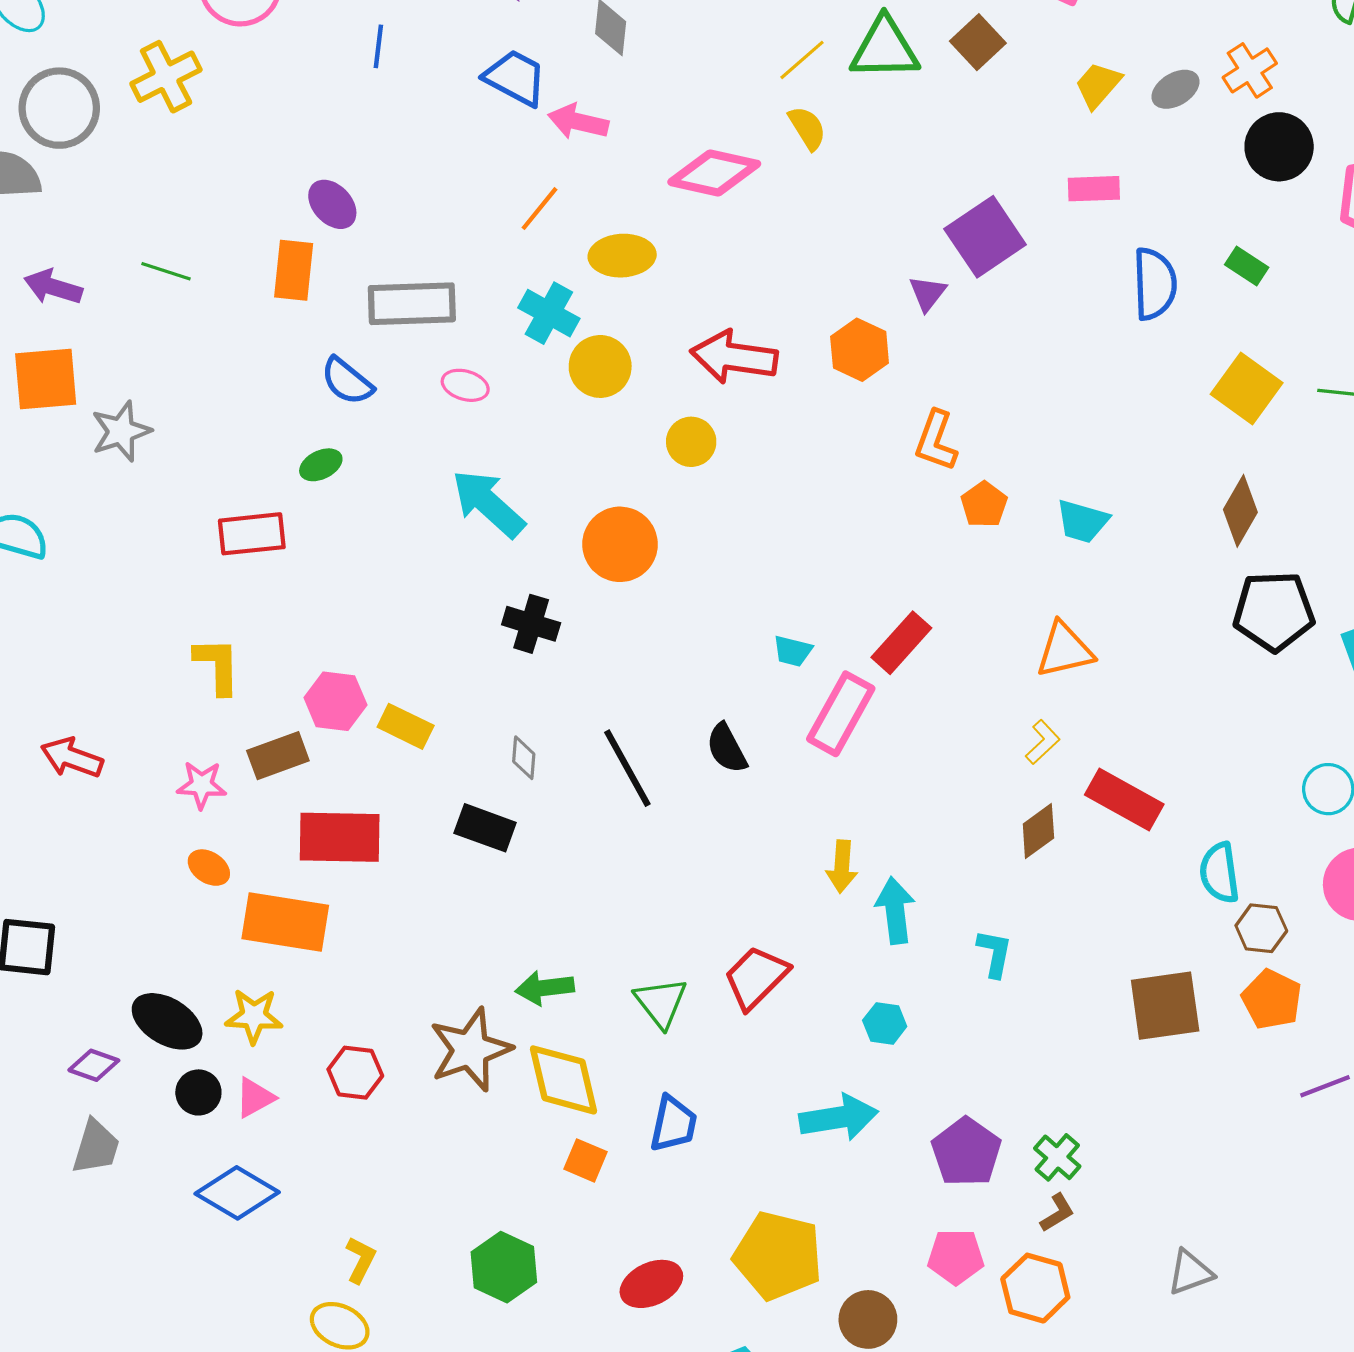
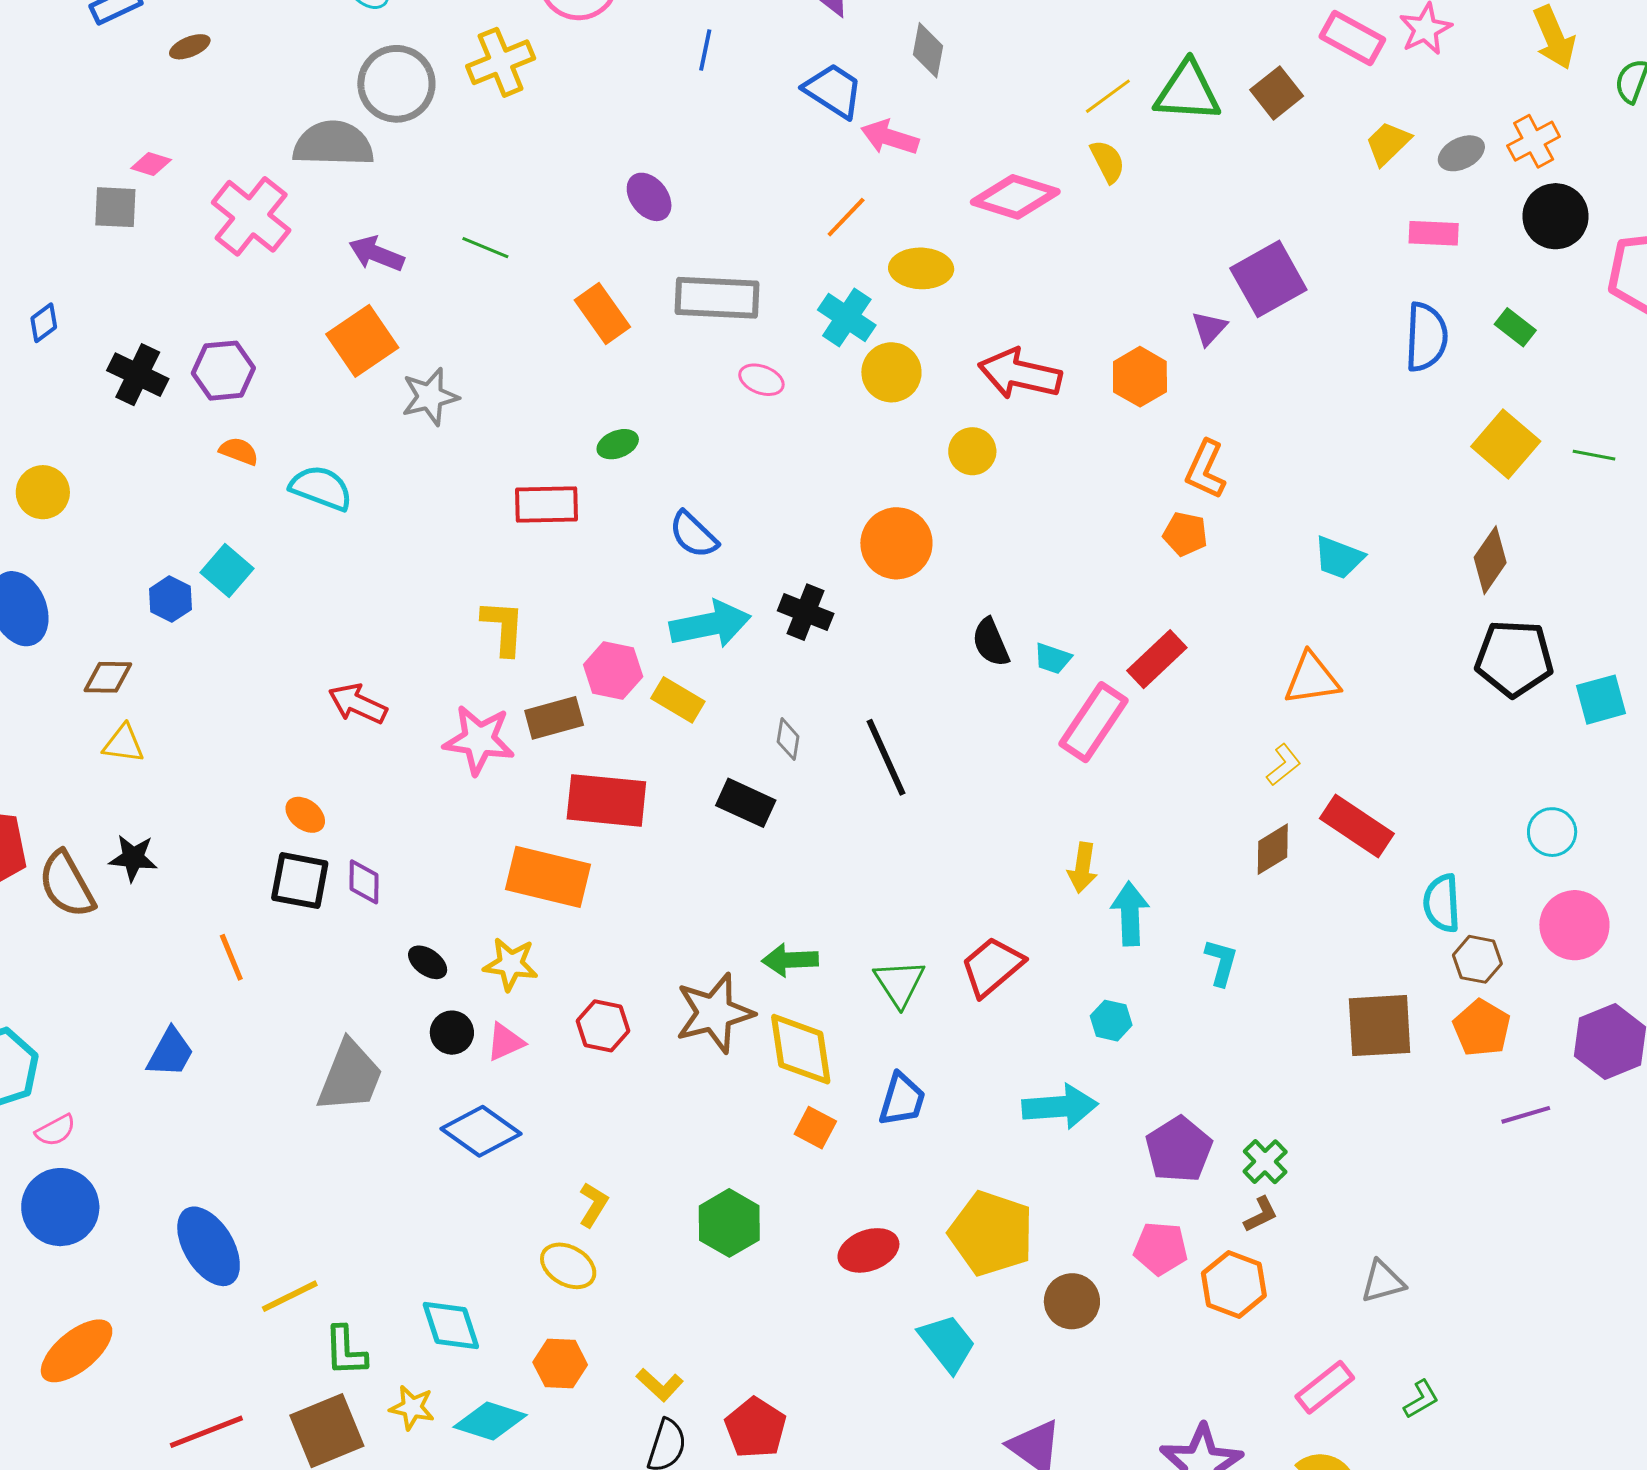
pink rectangle: (1094, 189) -> (1434, 233), moved
orange rectangle: (294, 270) -> (602, 313), moved, turned -46
orange square: (46, 379) -> (362, 341), turned -34
blue semicircle: (347, 381) -> (694, 535), moved
cyan arrow: (488, 504) -> (710, 624), moved, turned 122
orange pentagon: (984, 505) -> (1185, 534), moved, turned -30
black semicircle: (727, 748) -> (991, 642), moved
pink star: (202, 785) -> (479, 740), size x1.5
orange ellipse: (209, 868) -> (305, 815), moved
black ellipse: (167, 1021) -> (428, 962), size x0.6
purple diamond: (94, 1065) -> (364, 882), moved, turned 66
gray trapezoid: (96, 1147) -> (350, 1076), size x1.4

